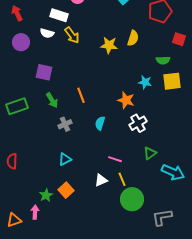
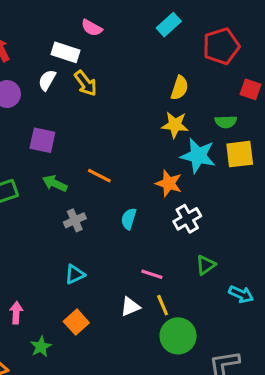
white semicircle: (47, 33) -> (47, 80), turned 104
yellow star: (109, 45) -> (175, 125), moved
cyan star: (145, 82) -> (198, 156), size x1.6
orange line: (81, 95) -> (99, 176), turned -42
green arrow: (52, 100) -> (55, 183), turned 147
cyan arrow: (173, 172) -> (241, 294), size x0.7
green star: (46, 195) -> (41, 347), moved
pink arrow: (35, 212) -> (16, 313), moved

